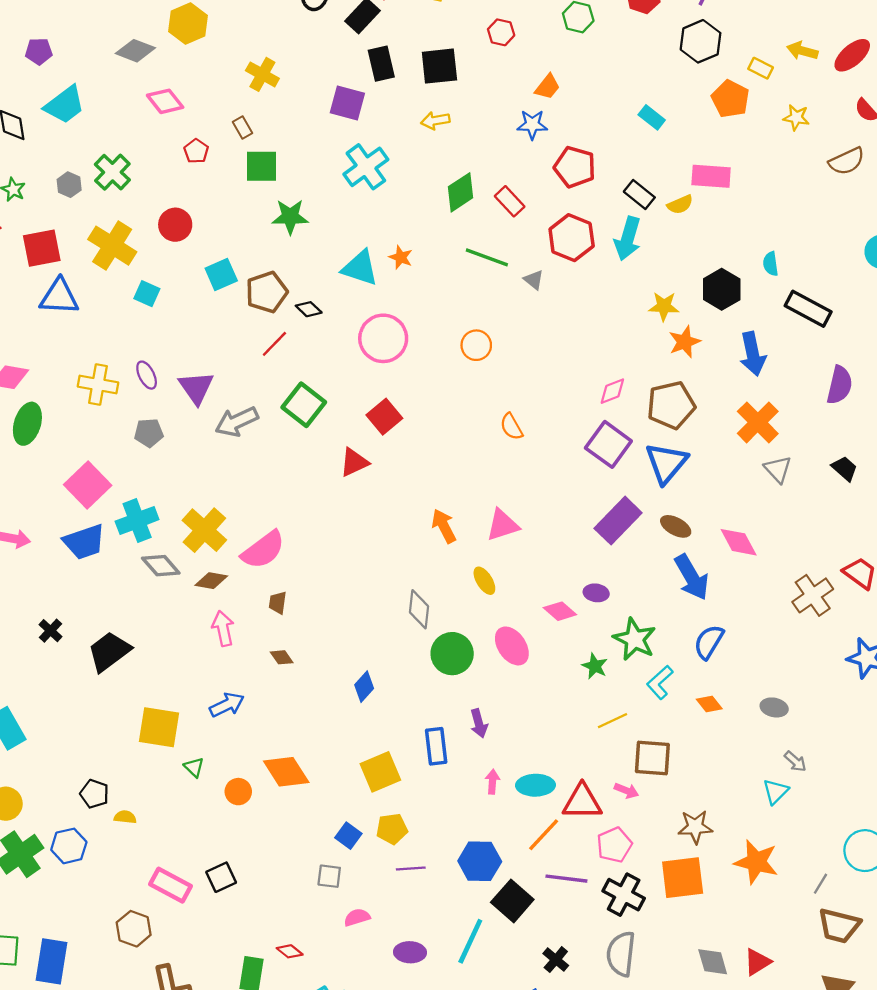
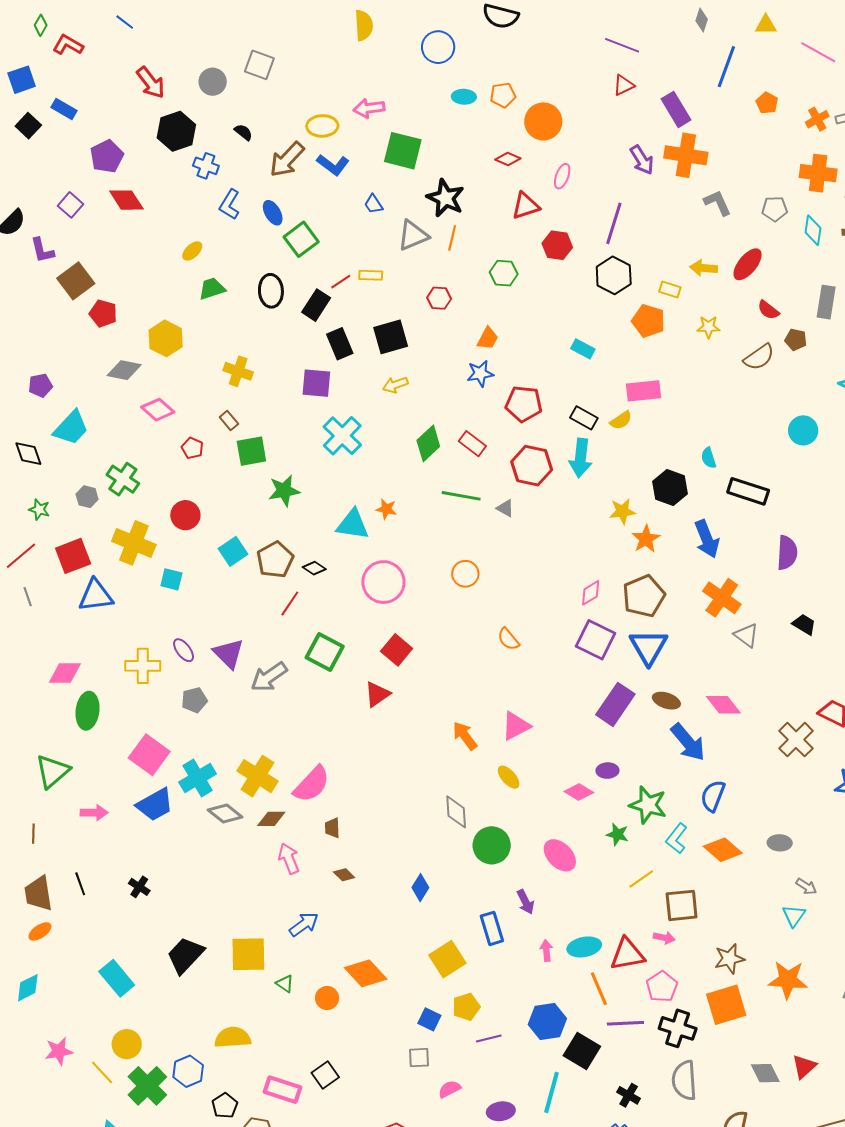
pink ellipse: (512, 646) -> (560, 855), moved
black trapezoid: (109, 651) -> (185, 955), moved
orange diamond: (709, 704) -> (723, 850), size x1.6
black pentagon: (94, 794) -> (225, 1106), moved, turned 30
yellow semicircle: (125, 817) -> (233, 1037), size x1.8
orange line: (544, 835) -> (599, 989), turned -56

